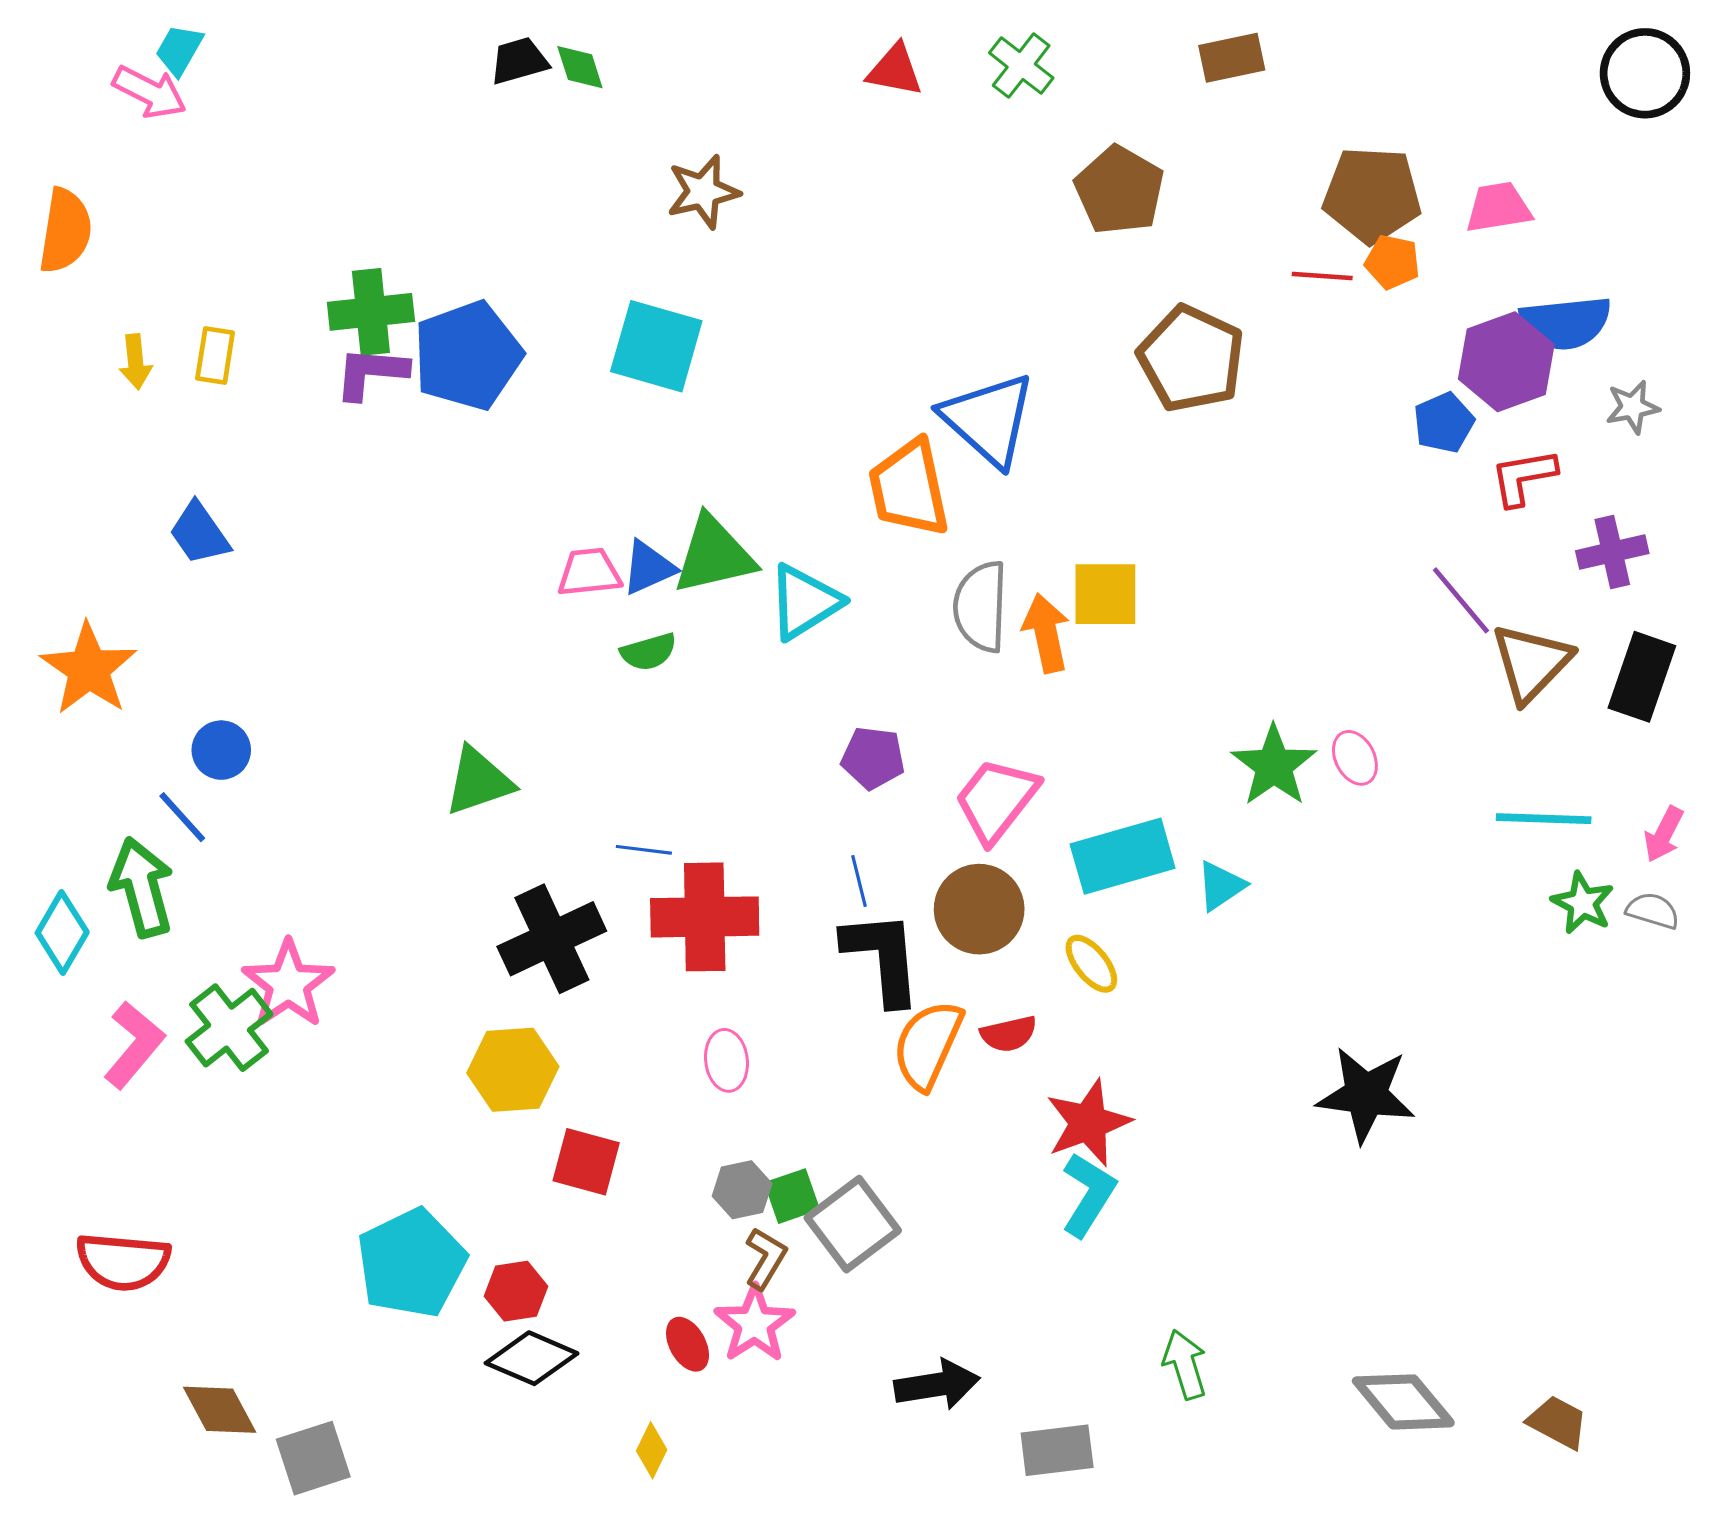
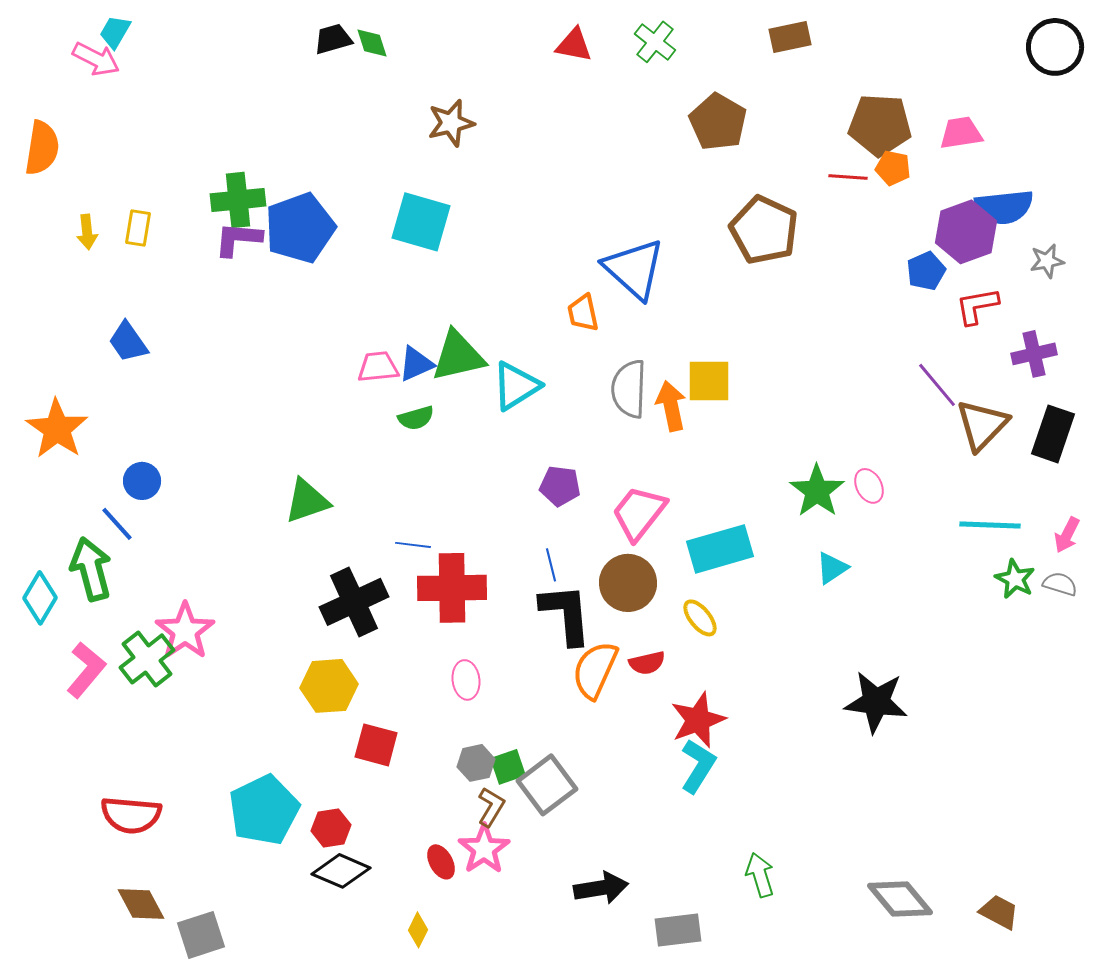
orange trapezoid: (909, 488) -> (583, 313), size x0.6
cyan triangle: (1221, 886) -> (832, 568), moved
red semicircle: (123, 1262) -> (131, 815), moved

